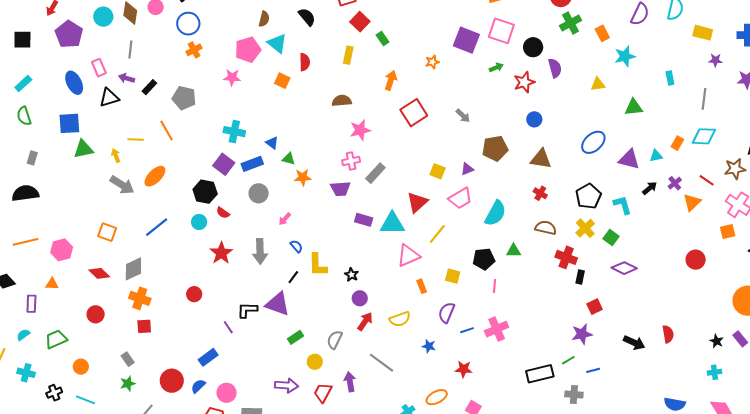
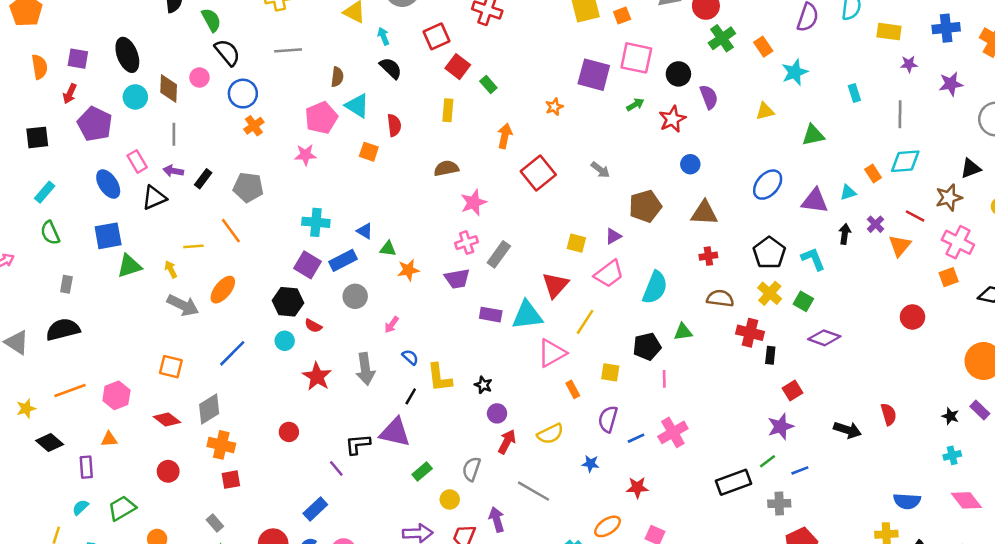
orange rectangle: (677, 143) -> (873, 173), turned -56
black arrow: (650, 188) -> (845, 234), turned -35
red cross: (540, 193) -> (708, 256), turned -32

